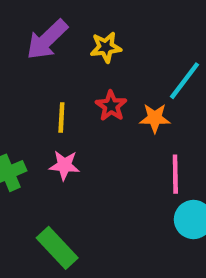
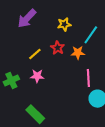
yellow star: (106, 47) -> (64, 24), moved
yellow line: (61, 118) -> (35, 54), turned 48

